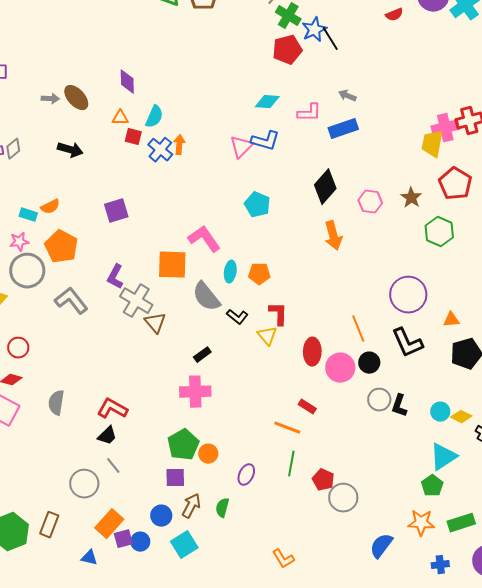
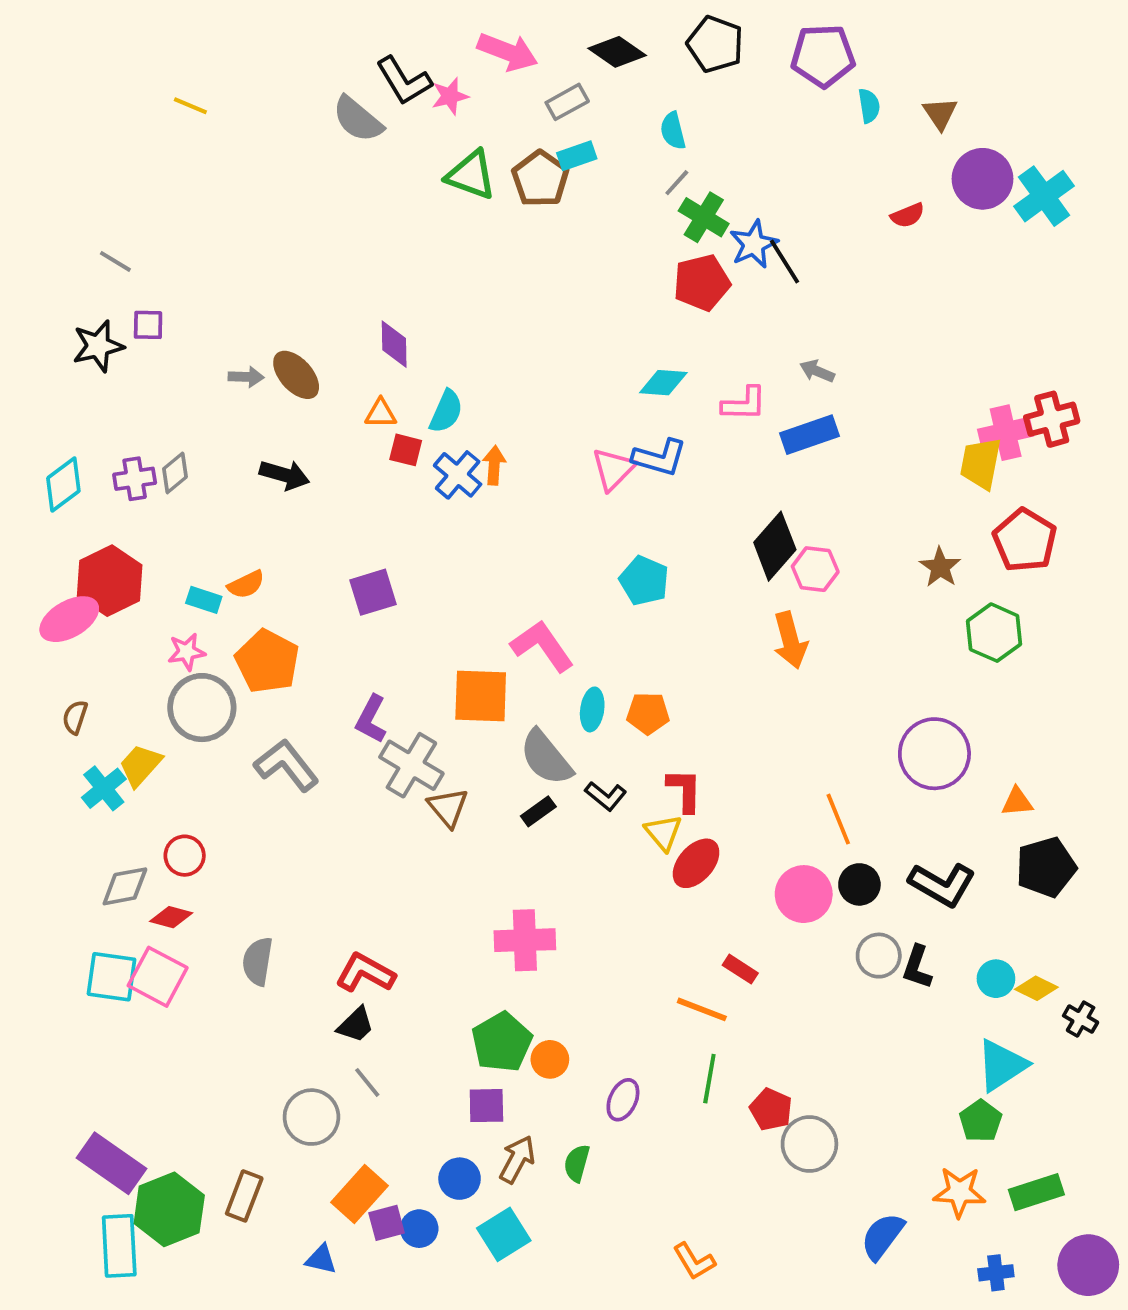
pink hexagon: (370, 202) -> (815, 569), moved
black L-shape: (407, 343) -> (942, 884), moved, turned -36
red ellipse: (312, 352) -> (696, 863), moved, turned 40
black rectangle: (202, 355) -> (538, 811), moved

